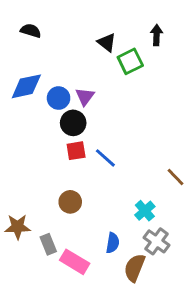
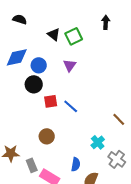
black triangle: (107, 42) -> (54, 34), moved
green square: (130, 61) -> (74, 36), moved
purple triangle: (85, 97) -> (70, 65), moved
black circle: (73, 123) -> (34, 84), moved
gray cross: (157, 241) -> (117, 159), moved

